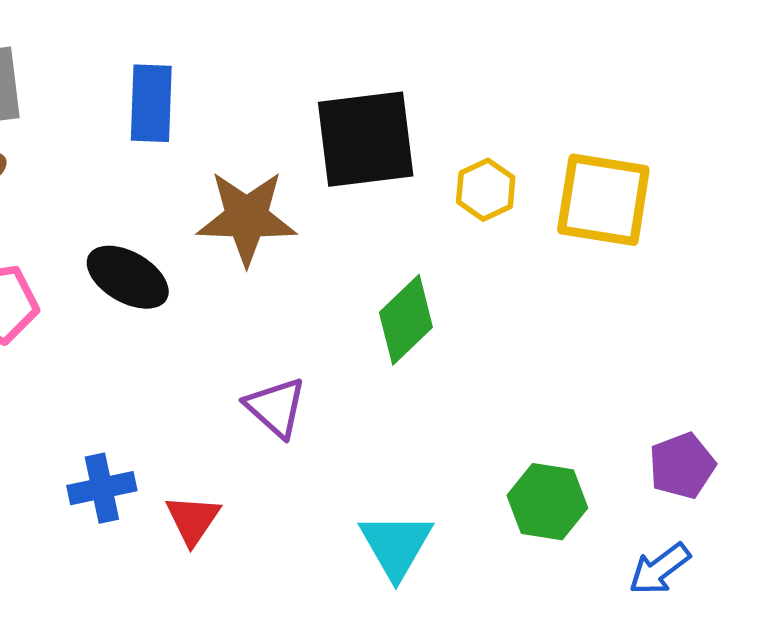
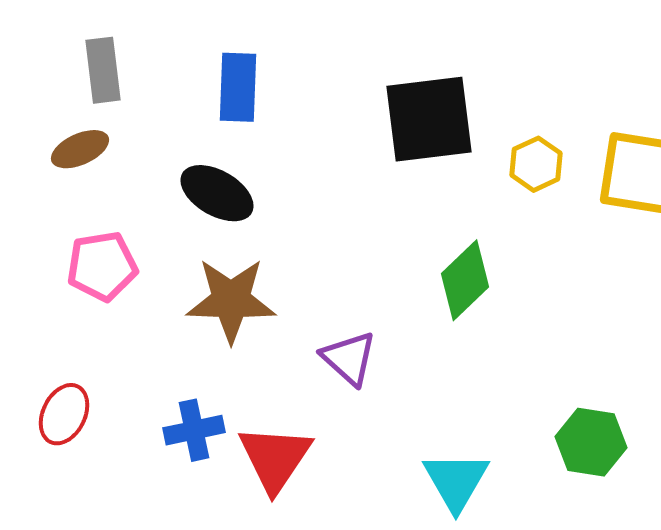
brown star: (247, 218) -> (231, 300), moved
black ellipse: (128, 277) -> (217, 193), moved
red triangle: (193, 520) -> (275, 458), size x1.5

